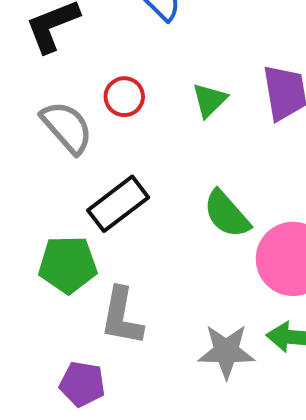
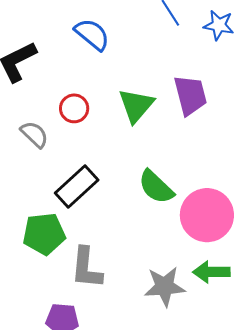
green triangle: (209, 100) -> (136, 105), size x1.4
gray semicircle: (67, 127) -> (34, 134), size x0.7

